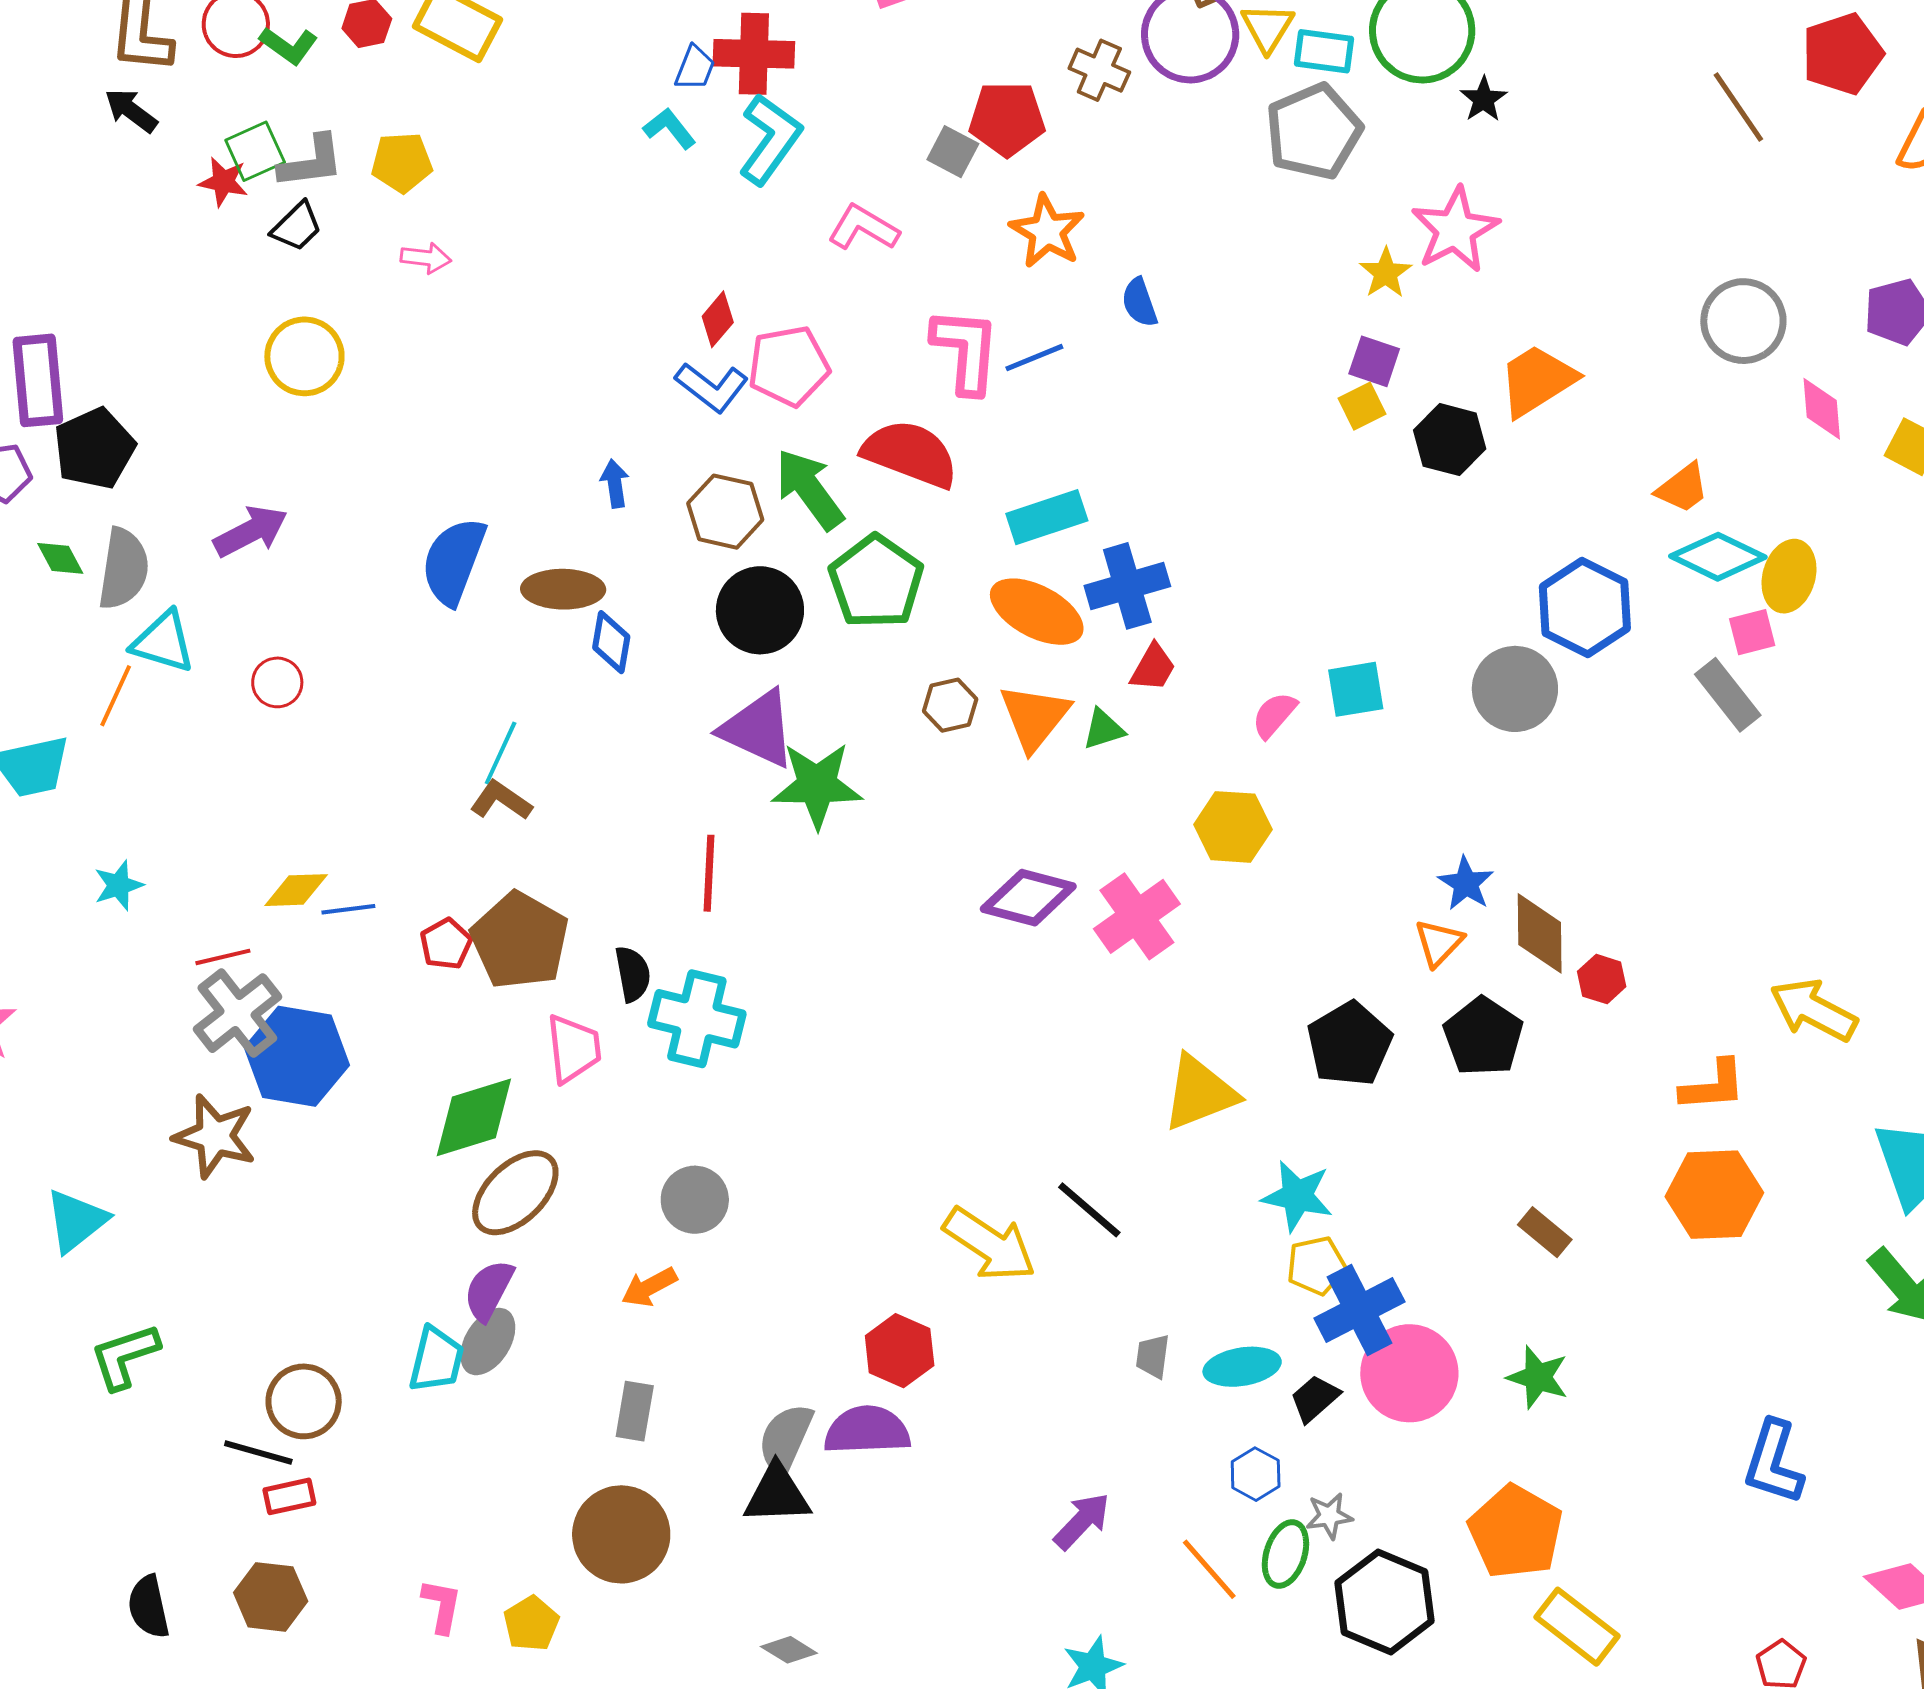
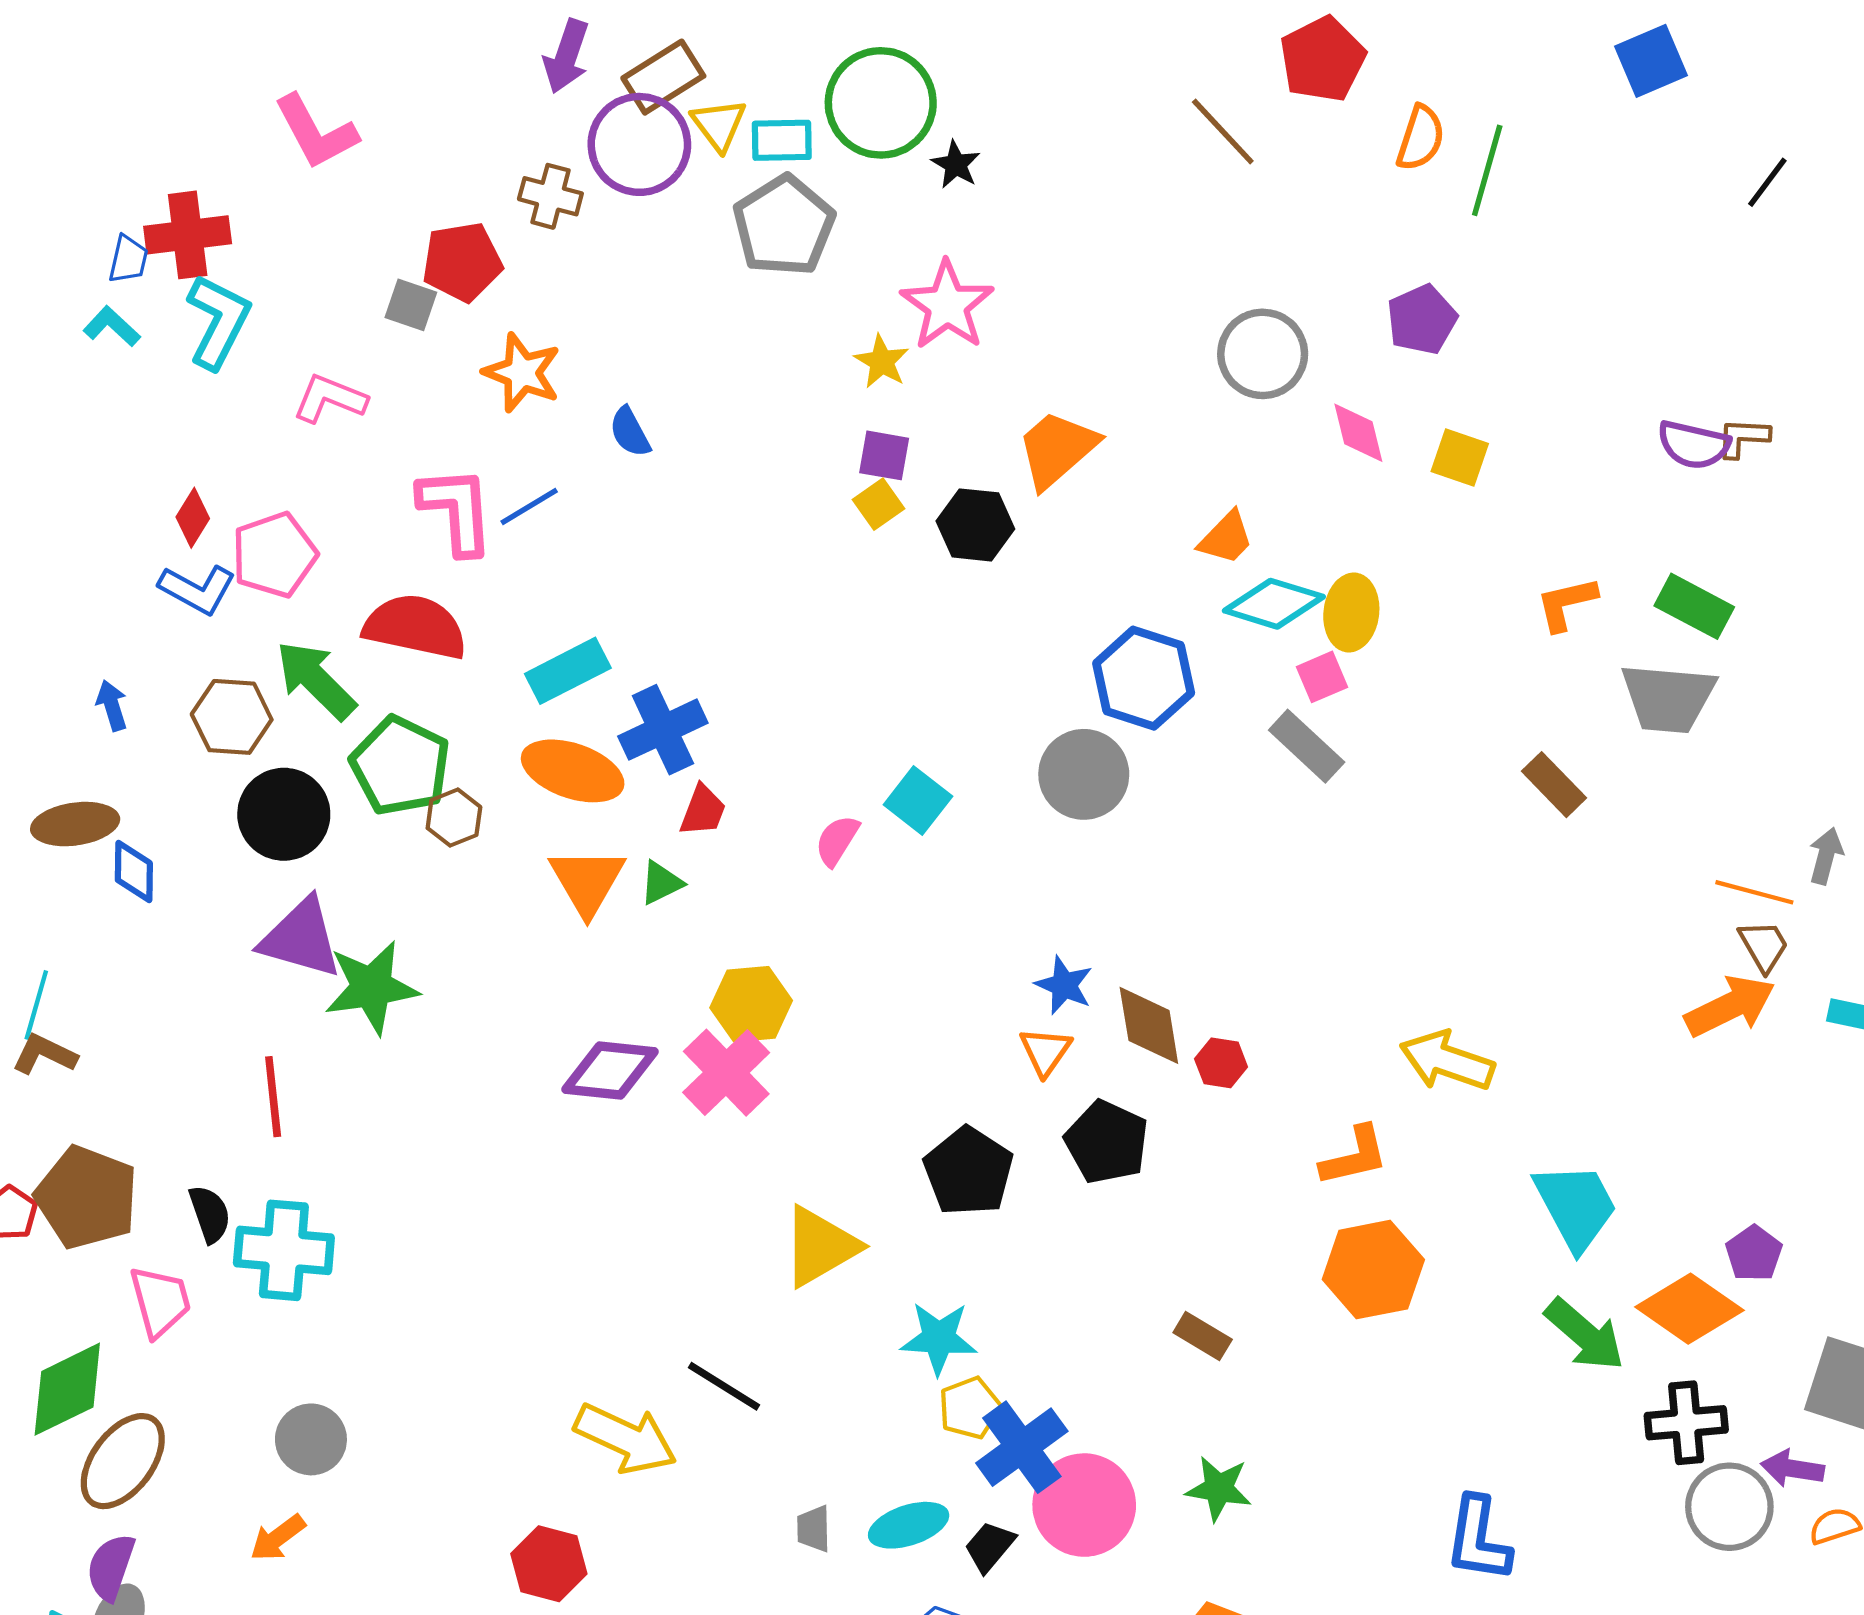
cyan square: (1356, 689) -> (918, 801), turned -34
brown hexagon: (950, 705) -> (454, 818), moved
yellow hexagon: (1233, 827) -> (751, 1004), moved

